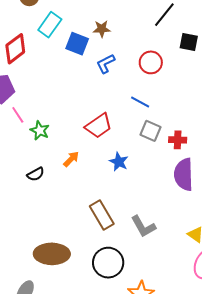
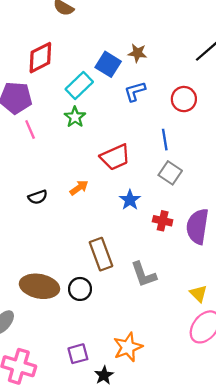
cyan rectangle: (50, 25) -> (79, 85), moved
blue line: (140, 102) -> (165, 140), turned 42
green star: (40, 130) -> (75, 117), moved
red cross: (178, 140) -> (163, 221), moved
black circle: (108, 263) -> (80, 289), moved, size x0.7

